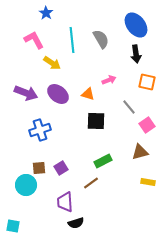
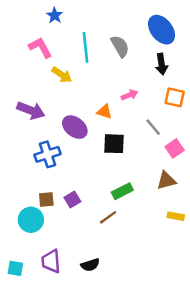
purple ellipse: (58, 94) -> (75, 127), moved
purple trapezoid: (65, 202) -> (51, 261), moved

